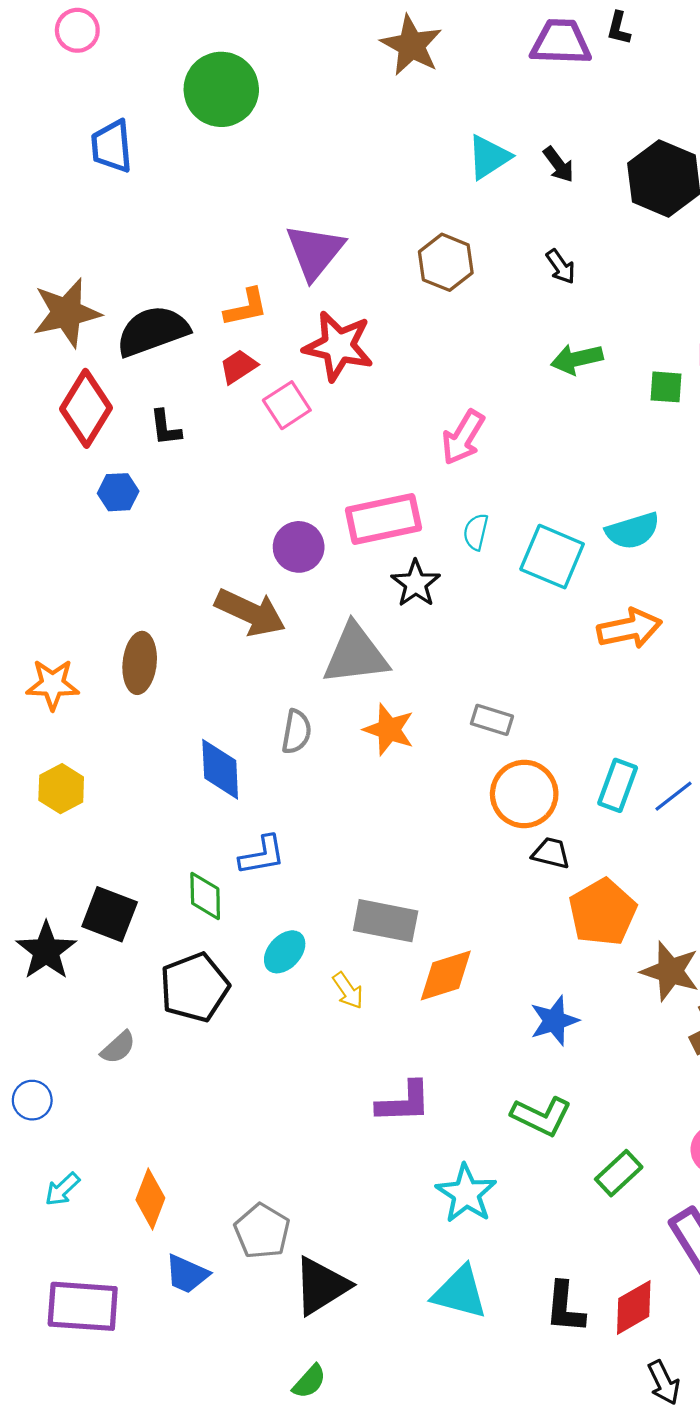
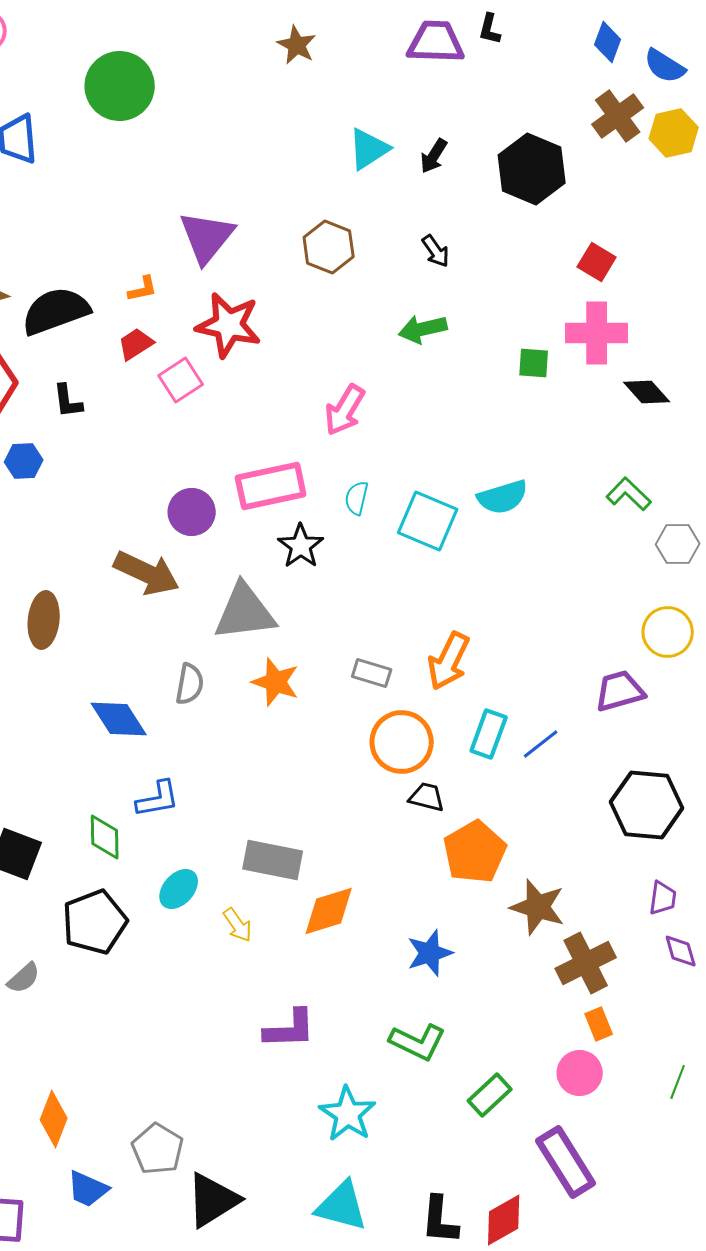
brown star: (411, 45) -> (297, 45), size x0.7
black arrow: (559, 165) -> (434, 156), turned 69
orange L-shape: (246, 307) -> (143, 289), size x0.7
green arrow: (577, 359) -> (423, 329), moved
orange arrow: (629, 629) -> (449, 661), moved, turned 128
blue diamond: (220, 769) -> (119, 719), turned -30

